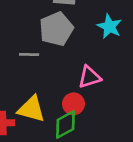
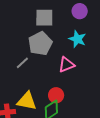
gray line: (29, 54) -> (22, 63), turned -40
pink triangle: (89, 77) -> (66, 65), moved

